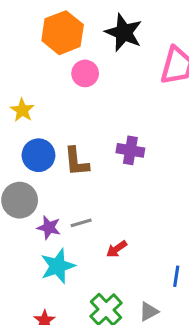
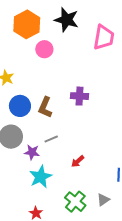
brown L-shape: (76, 162) -> (45, 107), turned 35
gray line: (81, 223) -> (51, 139), moved

